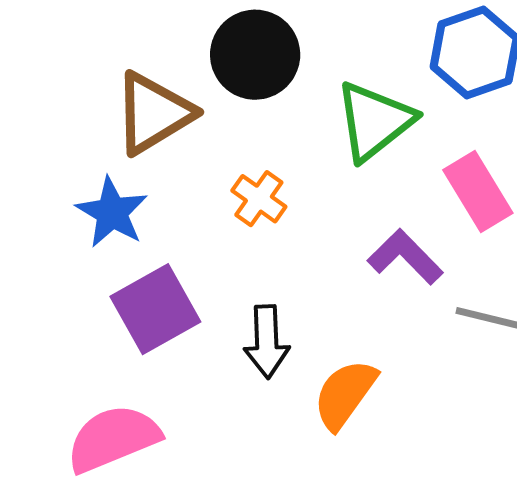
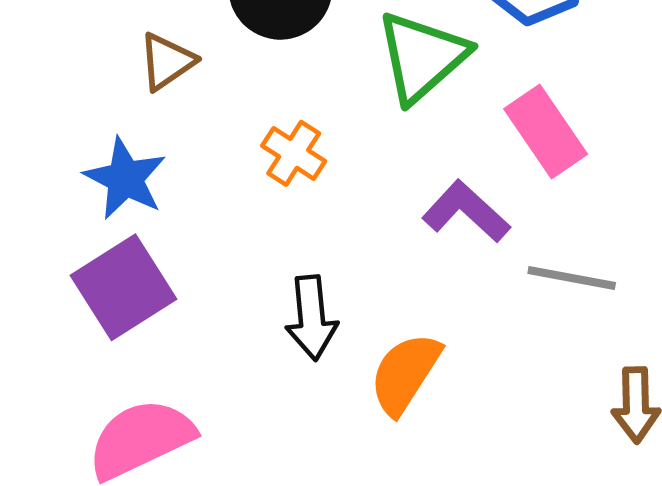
brown triangle: (153, 113) -> (167, 62), size x0.6
purple square: (155, 309) -> (124, 287), moved

